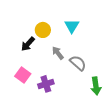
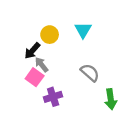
gray arrow: (58, 53) -> (41, 65), moved
pink square: (23, 75) -> (35, 77), moved

